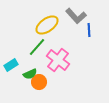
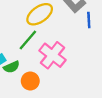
green semicircle: (30, 74) -> (12, 67), moved

